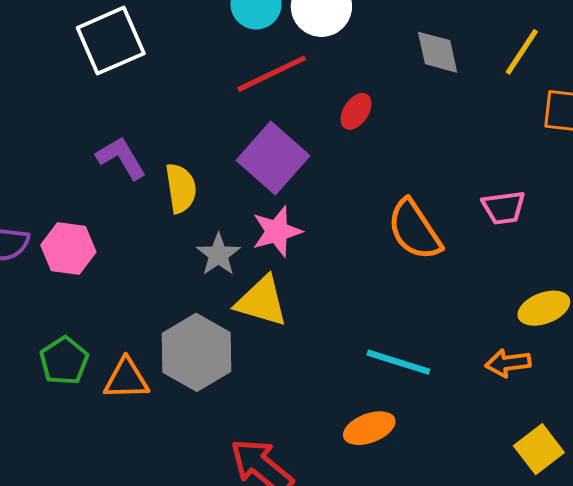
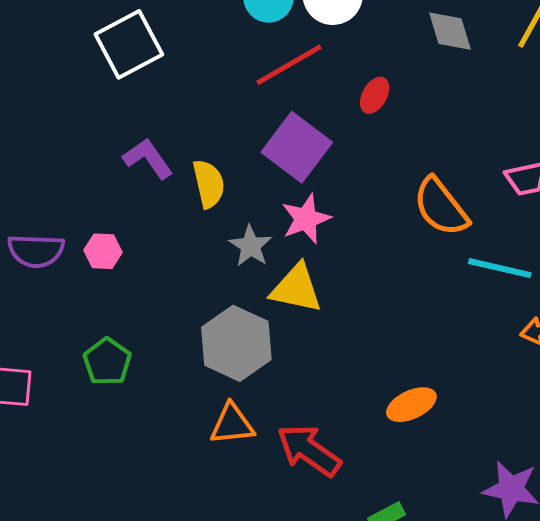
pink hexagon: (68, 248) -> (103, 251), size x0.7
cyan line: (398, 362) -> (500, 268), moved
orange triangle: (126, 379) -> (232, 424), moved

